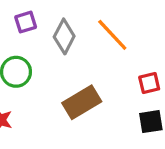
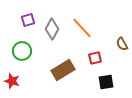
red square: (149, 83) -> (95, 58), moved

